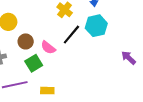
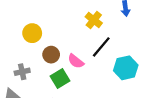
cyan hexagon: (96, 26) -> (126, 68), moved

